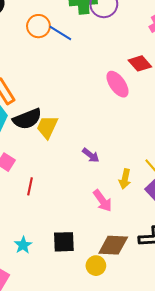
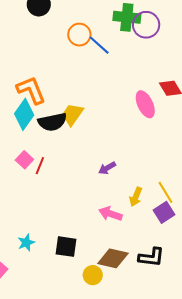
yellow trapezoid: (47, 127) -> (72, 114), moved
purple arrow: (91, 155) -> (107, 168), turned 102
red line: (30, 186) -> (40, 166), moved
pink arrow: (103, 201) -> (110, 214), turned 135

